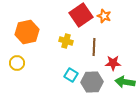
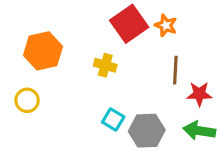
brown line: (94, 47) -> (175, 70), moved
red star: (113, 63) -> (199, 94), moved

